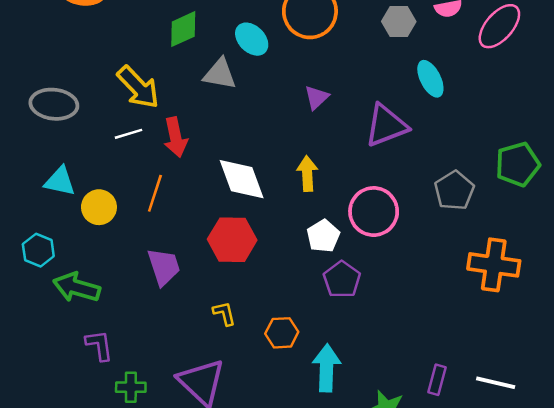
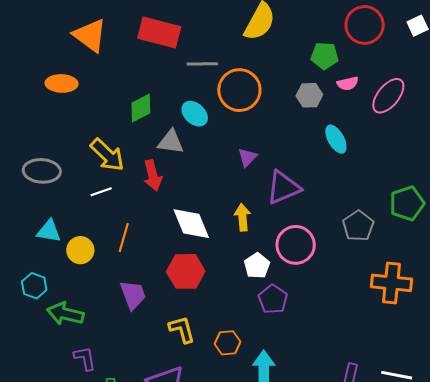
purple triangle: (386, 125) -> (283, 187), moved
red arrow: (176, 137) -> (153, 175), moved
yellow L-shape: (224, 313) -> (182, 329), size x1.4

